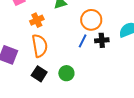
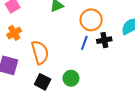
orange cross: (37, 20) -> (14, 33), moved

